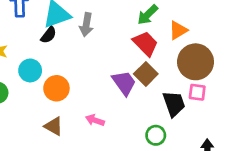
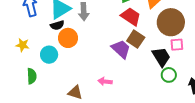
black semicircle: (49, 35) -> (57, 25), turned 48
orange circle: (56, 88) -> (68, 38), moved
green circle: (156, 135) -> (169, 75), moved

